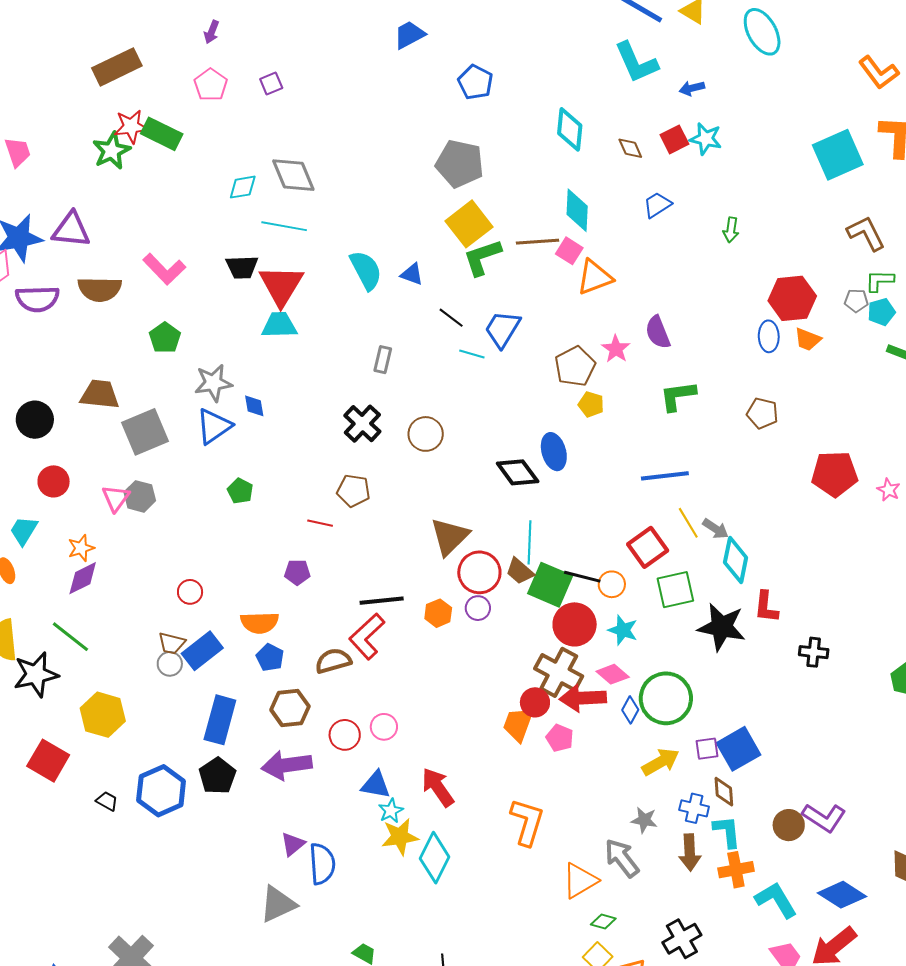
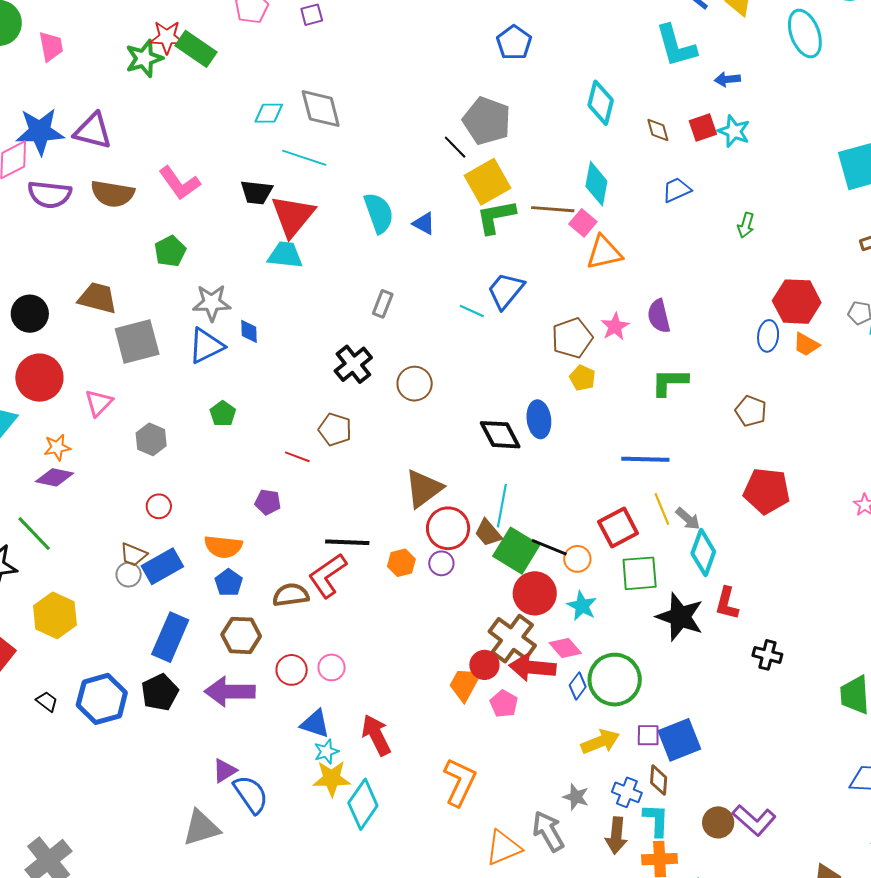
black line: (451, 318) -> (455, 147), moved
red pentagon: (835, 474) -> (767, 491), moved
red circle: (54, 481) -> (39, 378), size x1.5
gray hexagon: (140, 496) -> (151, 439), moved
purple diamond: (83, 578) -> (55, 477), turned 30
blue semicircle: (322, 864) -> (251, 794), turned -39

